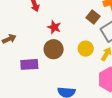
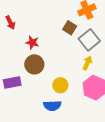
yellow circle: (86, 49) -> (60, 85), moved

